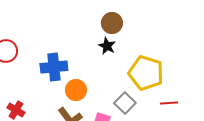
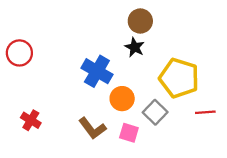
blue cross: (54, 67) -> (97, 71), moved, turned 36
orange circle: (76, 90) -> (122, 99), moved

